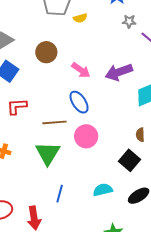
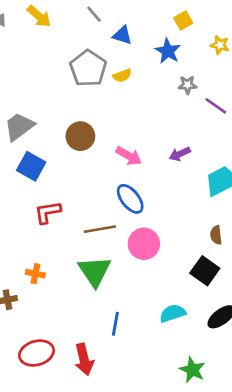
yellow semicircle: (80, 18) -> (122, 76), moved
purple arrow: (119, 72) -> (180, 154), size x0.6

